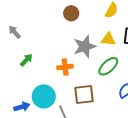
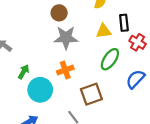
gray star: (85, 46) -> (66, 38), moved, turned 30
cyan circle: (44, 96) -> (40, 90), moved

